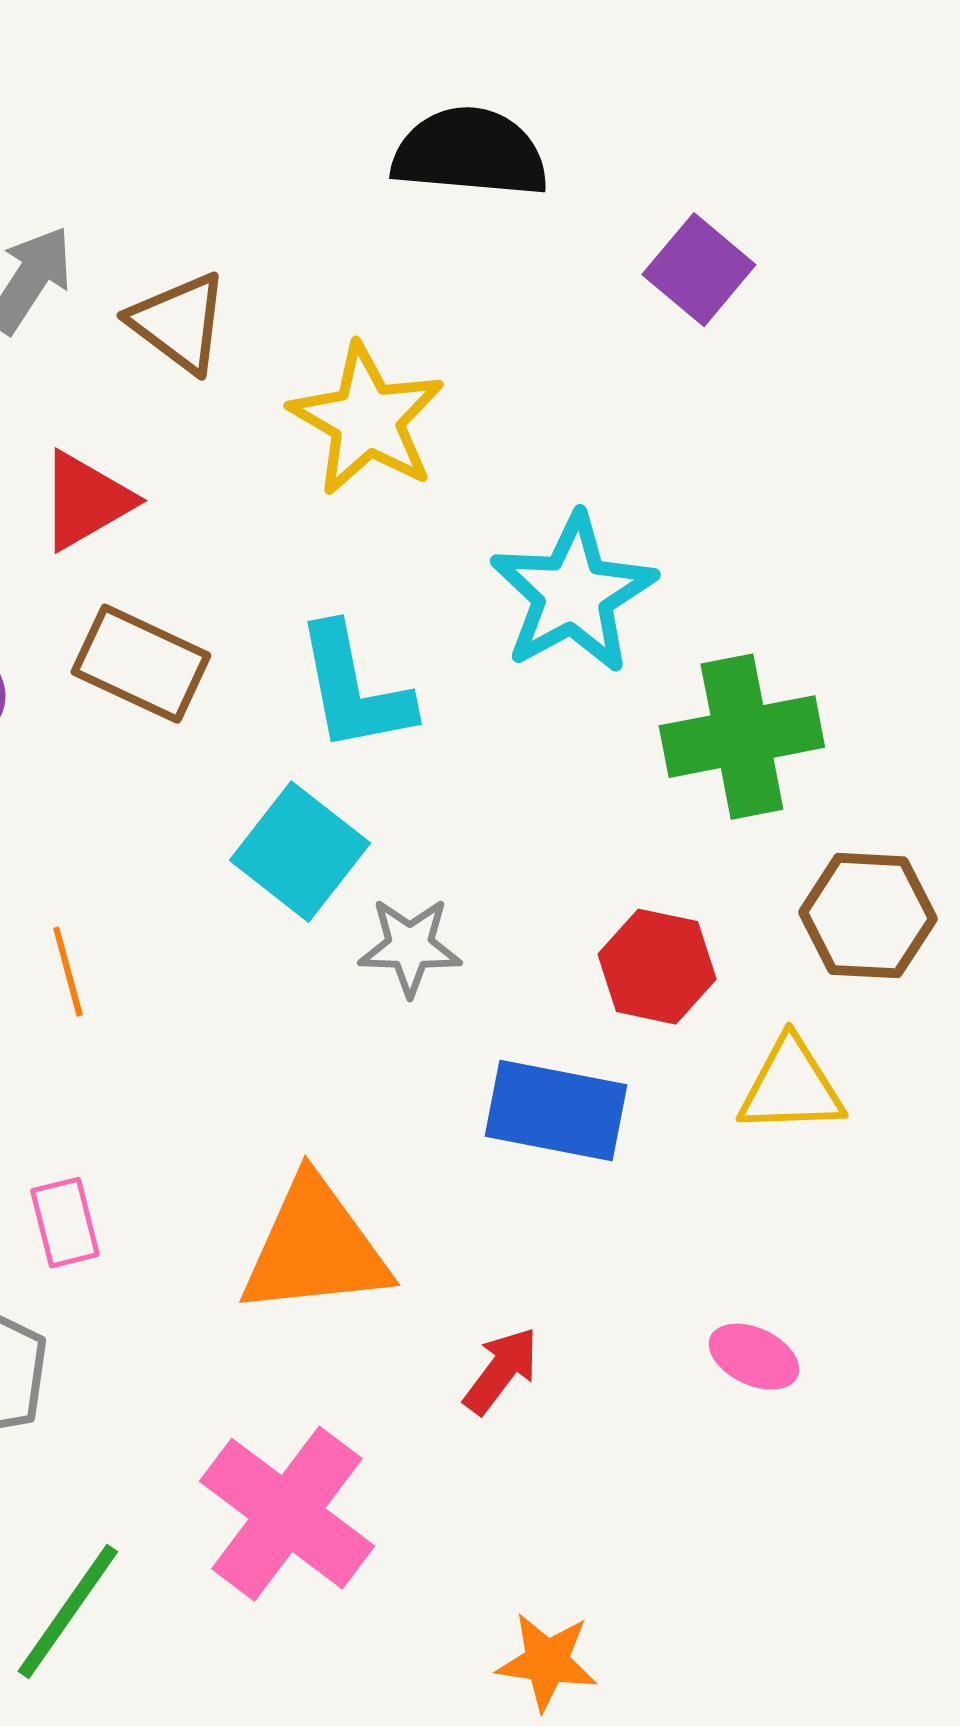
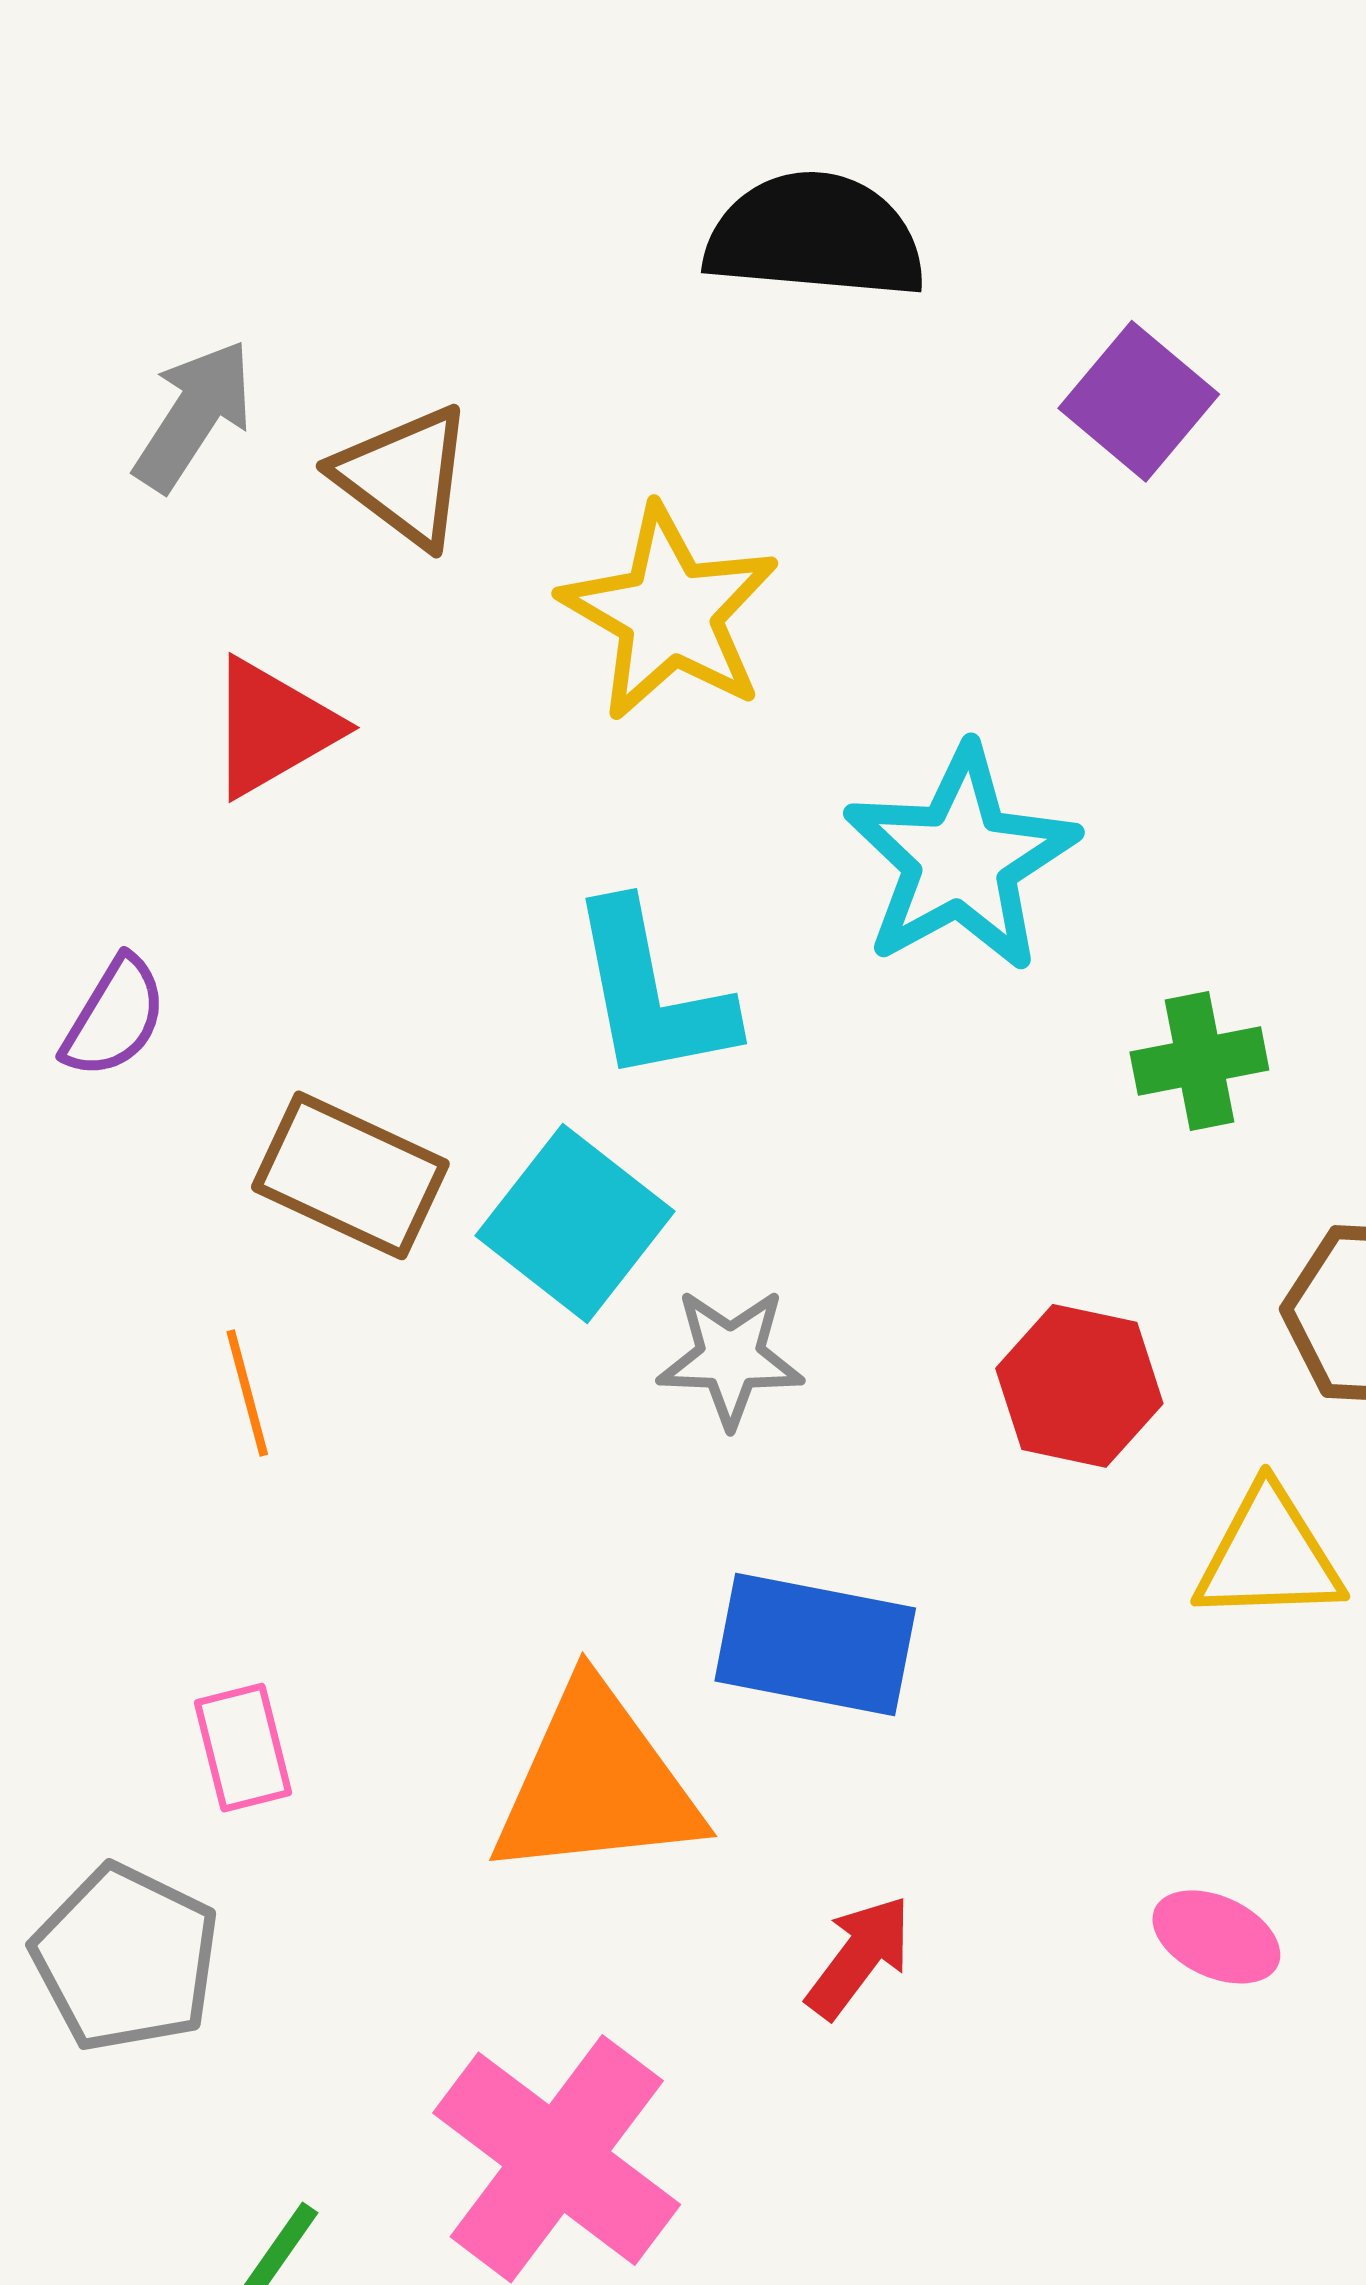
brown rectangle: (141, 664) -> (350, 1175), moved
green cross: (742, 737) -> (1199, 1061), size x0.6
blue rectangle: (556, 1111) -> (815, 1644), moved

